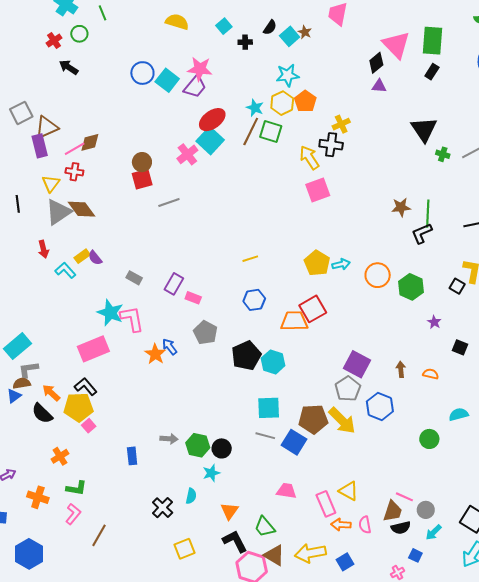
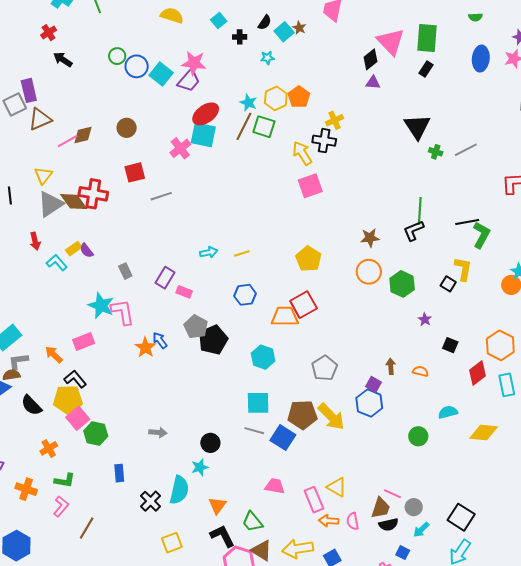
green circle: (79, 34) -> (117, 56), moved
cyan star: (288, 75) -> (267, 58), moved, size x0.6
cyan square: (210, 141) -> (203, 135), turned -32
purple rectangle: (40, 146) -> (29, 90), moved
brown circle: (142, 162) -> (127, 128), moved
red cross: (74, 172) -> (93, 194), moved, size x1.6
brown star: (401, 207) -> (370, 238), moved
cyan arrow: (341, 264) -> (209, 252), moved
gray rectangle: (134, 278) -> (125, 271), turned 35
pink rectangle: (93, 349) -> (84, 341), size x0.7
black pentagon: (246, 356) -> (213, 340), moved
purple square: (357, 364) -> (374, 384), moved, size x0.6
gray pentagon: (348, 389) -> (324, 368), moved
orange arrow: (51, 393) -> (54, 355), moved
pink square: (89, 426) -> (78, 418), size x1.6
green hexagon: (198, 445) -> (96, 433), moved
blue rectangle: (132, 456) -> (119, 473), moved
cyan semicircle: (191, 496) -> (179, 490), size x1.8

